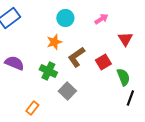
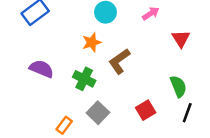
red square: (103, 62) -> (146, 110), moved
gray square: (67, 91) -> (98, 113), moved

